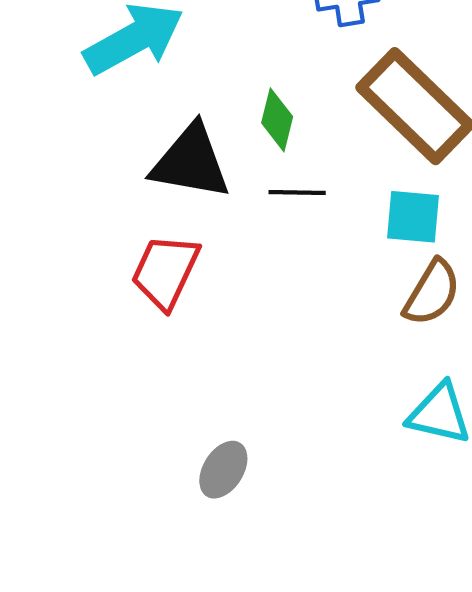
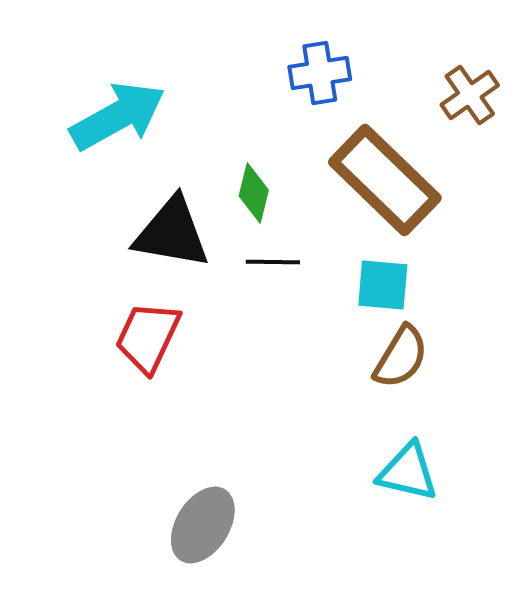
gray ellipse: (223, 470) -> (203, 525), size x1.4

